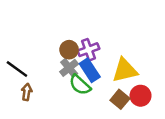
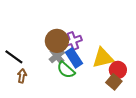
brown circle: (69, 50) -> (57, 41), size x1.5
red circle: (141, 96) -> (118, 70), moved
brown square: (120, 99) -> (114, 82), moved

